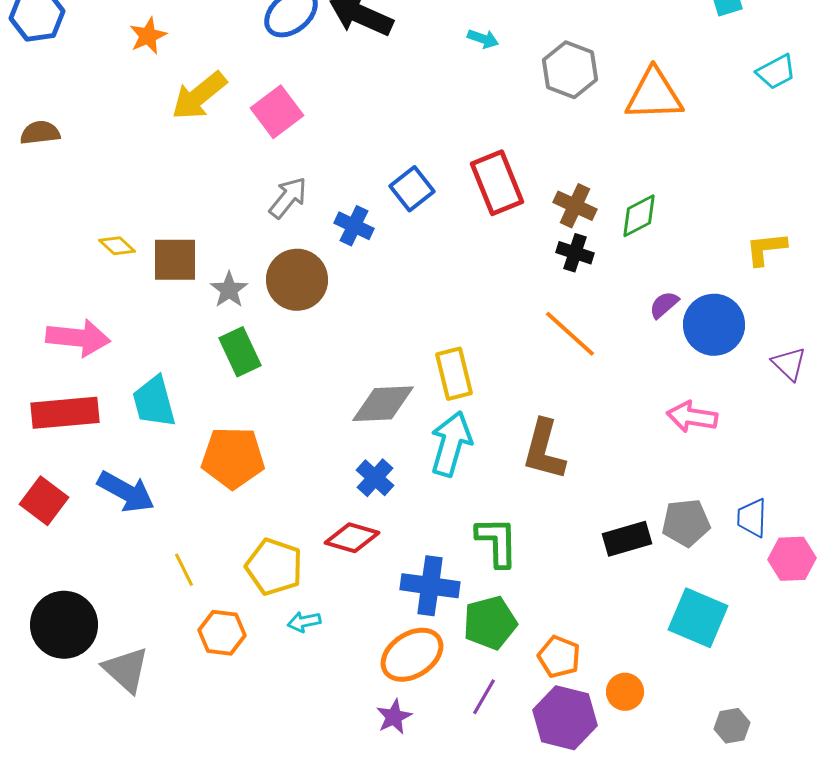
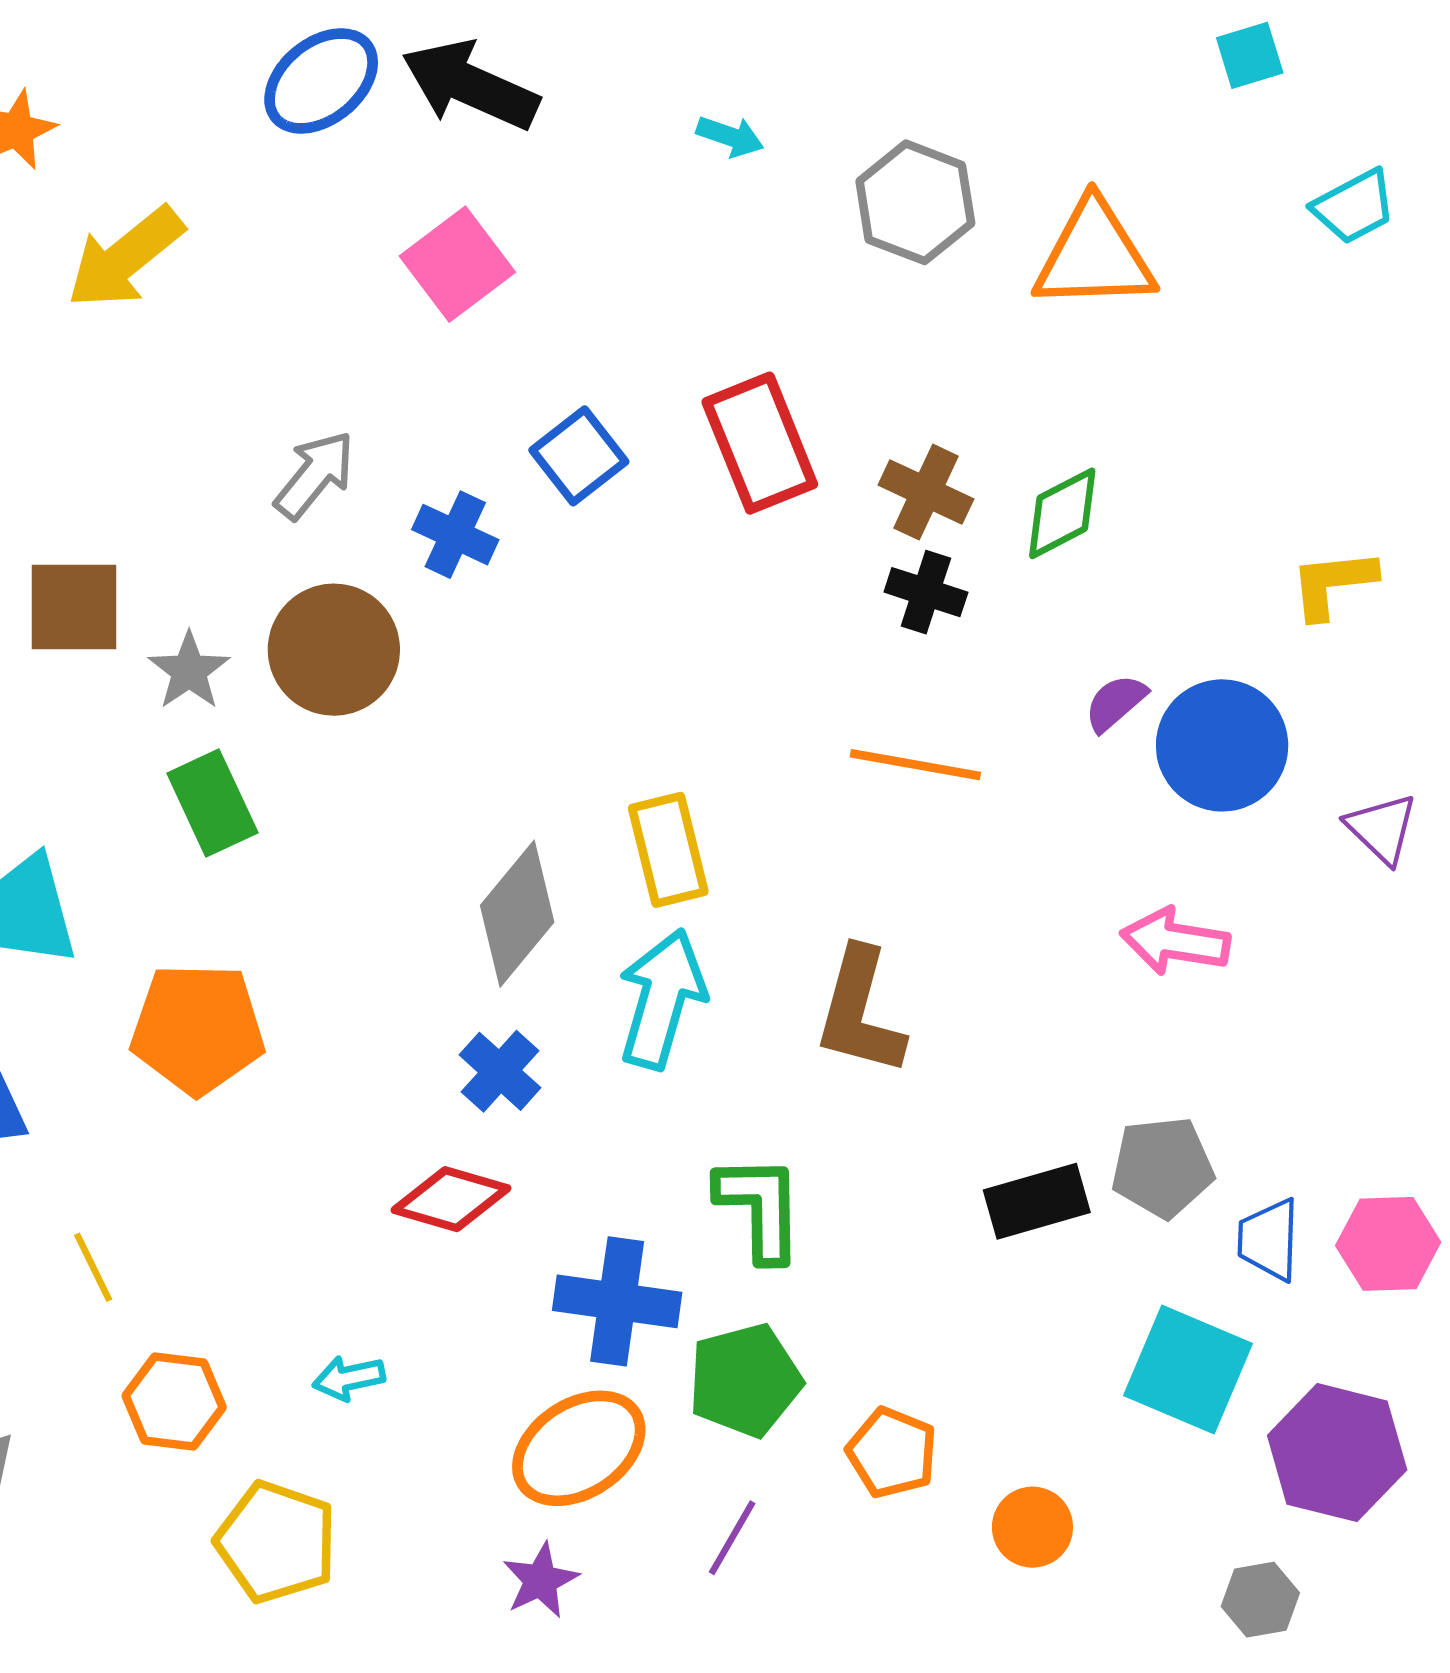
pink square: (277, 112) -> (457, 264), moved
orange line: (570, 334) -> (915, 765), turned -32
gray diamond: (383, 404) -> (517, 914), turned -48
blue trapezoid: (752, 518) -> (1269, 1240), moved
yellow pentagon: (274, 567) -> (276, 1542), moved
purple hexagon: (565, 718) -> (1337, 1453), moved

